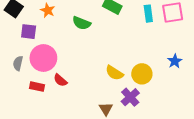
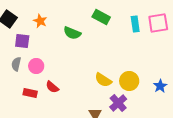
pink circle: (43, 58) -> (36, 66), size x0.6
blue star: (175, 61) -> (160, 86), moved
gray semicircle: (18, 63) -> (16, 64), moved

